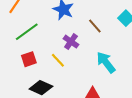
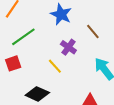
red square: (29, 59) -> (13, 63), moved

